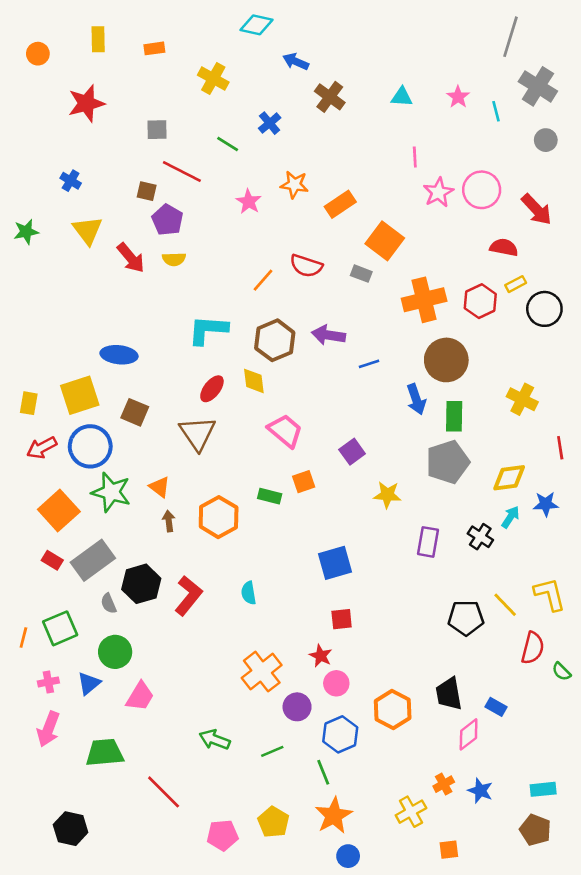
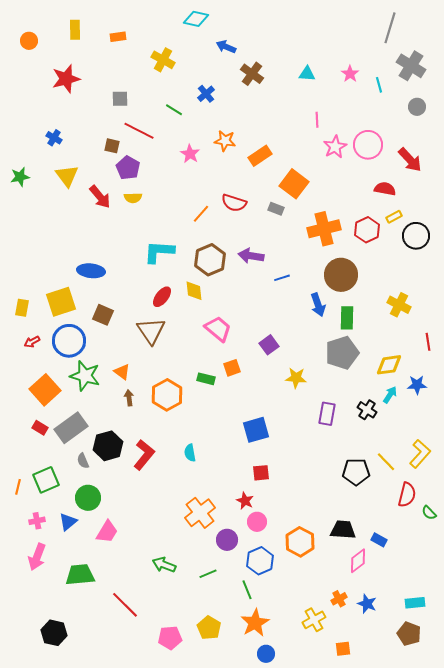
red arrow: (42, 448) -> (32, 342), size x0.7
yellow L-shape: (550, 594) -> (420, 454), turned 56
black trapezoid: (449, 694) -> (343, 530), turned 104

